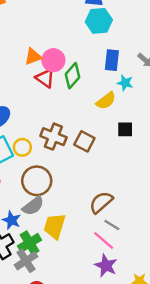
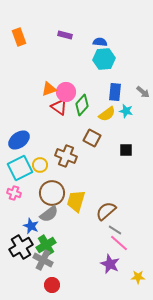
yellow semicircle: (106, 101) -> (107, 114), moved
brown square: (84, 141) -> (92, 138), moved
yellow trapezoid: (55, 226) -> (76, 201), moved
pink line: (104, 240) -> (119, 243), moved
gray cross: (26, 261) -> (43, 260), turned -30

